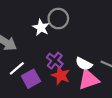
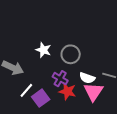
gray circle: (58, 18) -> (71, 54), moved
pink triangle: (89, 80) -> (93, 92), turned -30

